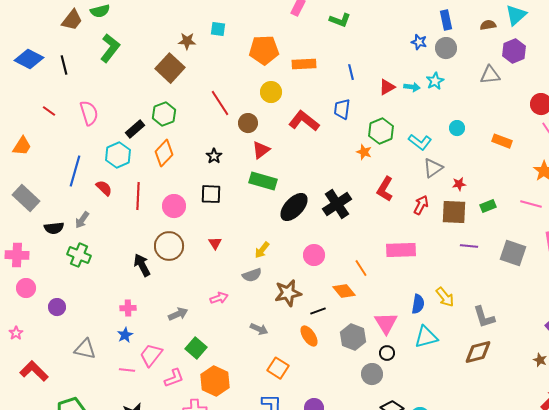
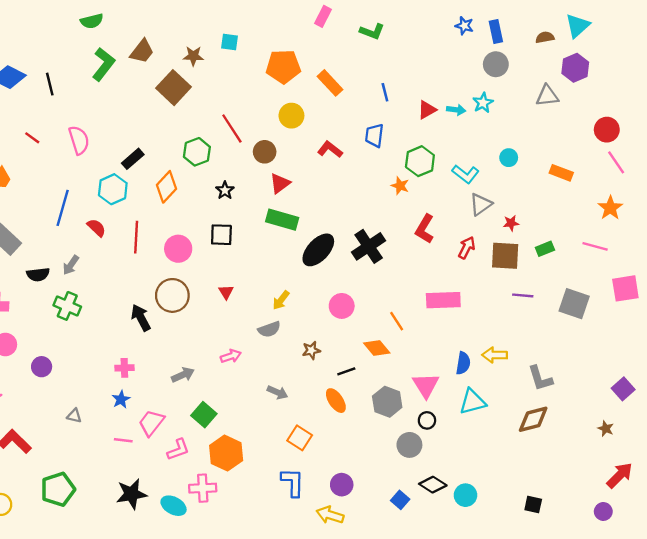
brown trapezoid: (72, 20) -> (142, 51), moved
blue star: (419, 42) -> (464, 26), moved
orange rectangle: (304, 64) -> (330, 83), turned 50
green hexagon: (164, 114) -> (197, 152), moved
red L-shape: (304, 121) -> (330, 149), size x0.7
brown star: (288, 293) -> (311, 350), size x0.6
yellow arrow: (445, 297) -> (495, 355), turned 130
gray triangle: (85, 349) -> (74, 416), size x0.6

